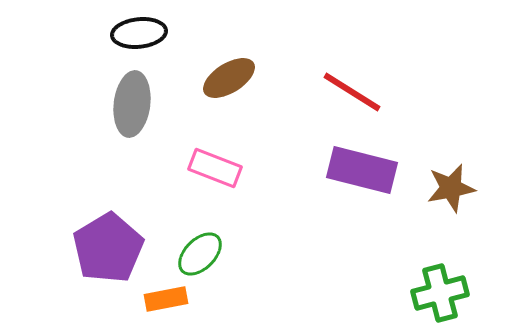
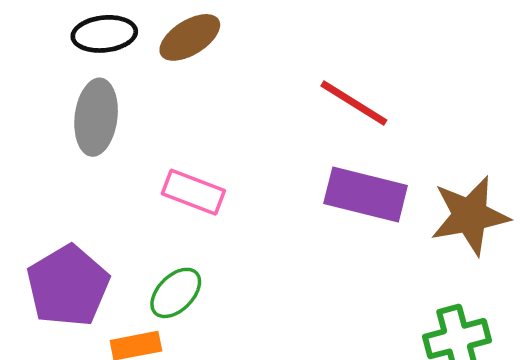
brown ellipse: (229, 78) -> (190, 37), moved
brown star: (451, 188) -> (470, 216), size x1.4

